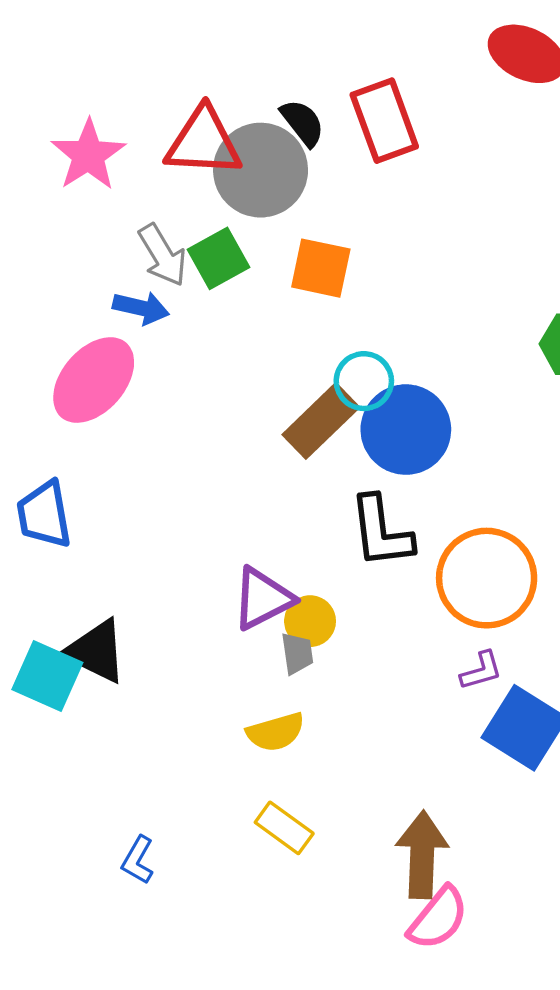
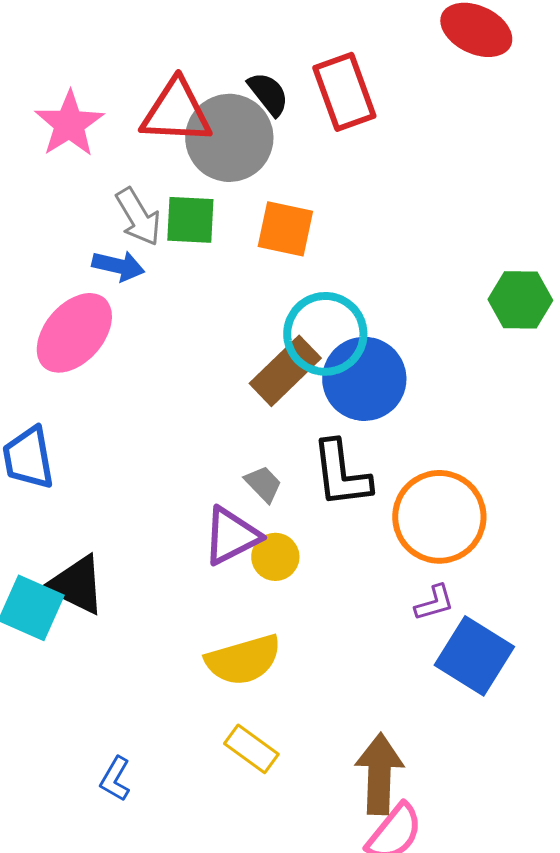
green square: (219, 258) -> (190, 220), turned 32
cyan circle: (364, 381) -> (325, 334), size x1.5
gray trapezoid: (297, 653) -> (263, 484), moved, turned -36
yellow semicircle: (276, 732) -> (243, 660), size x1.4

